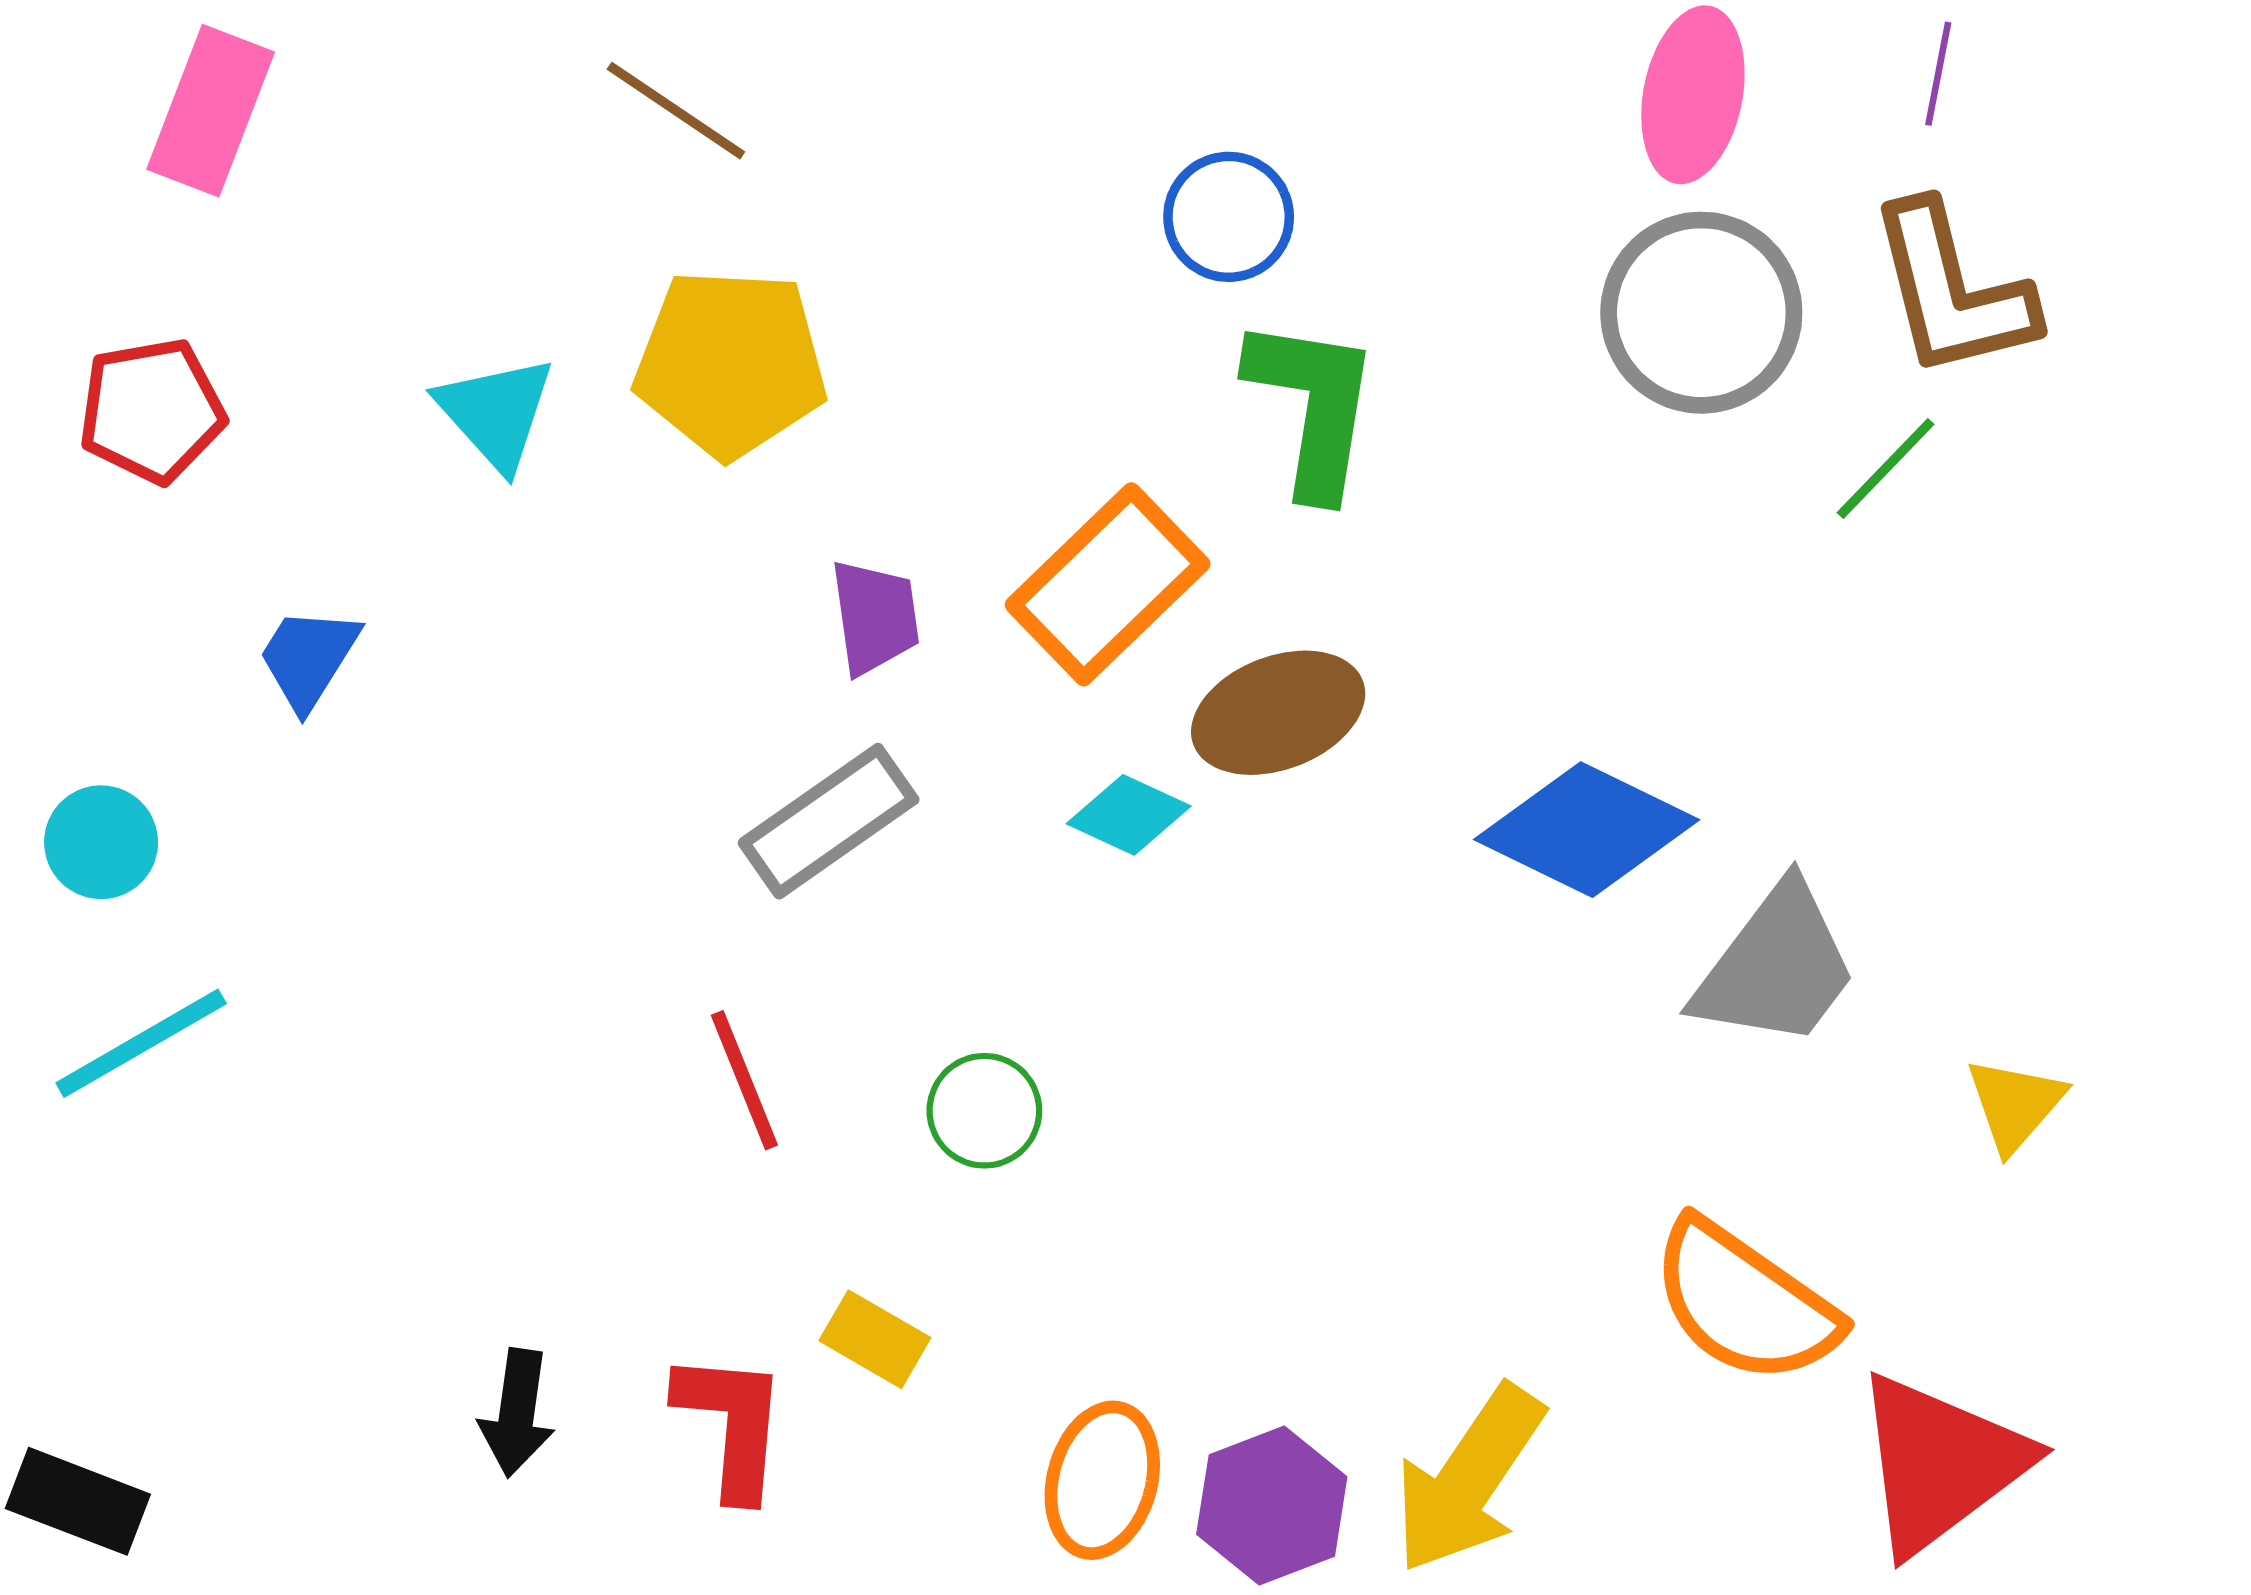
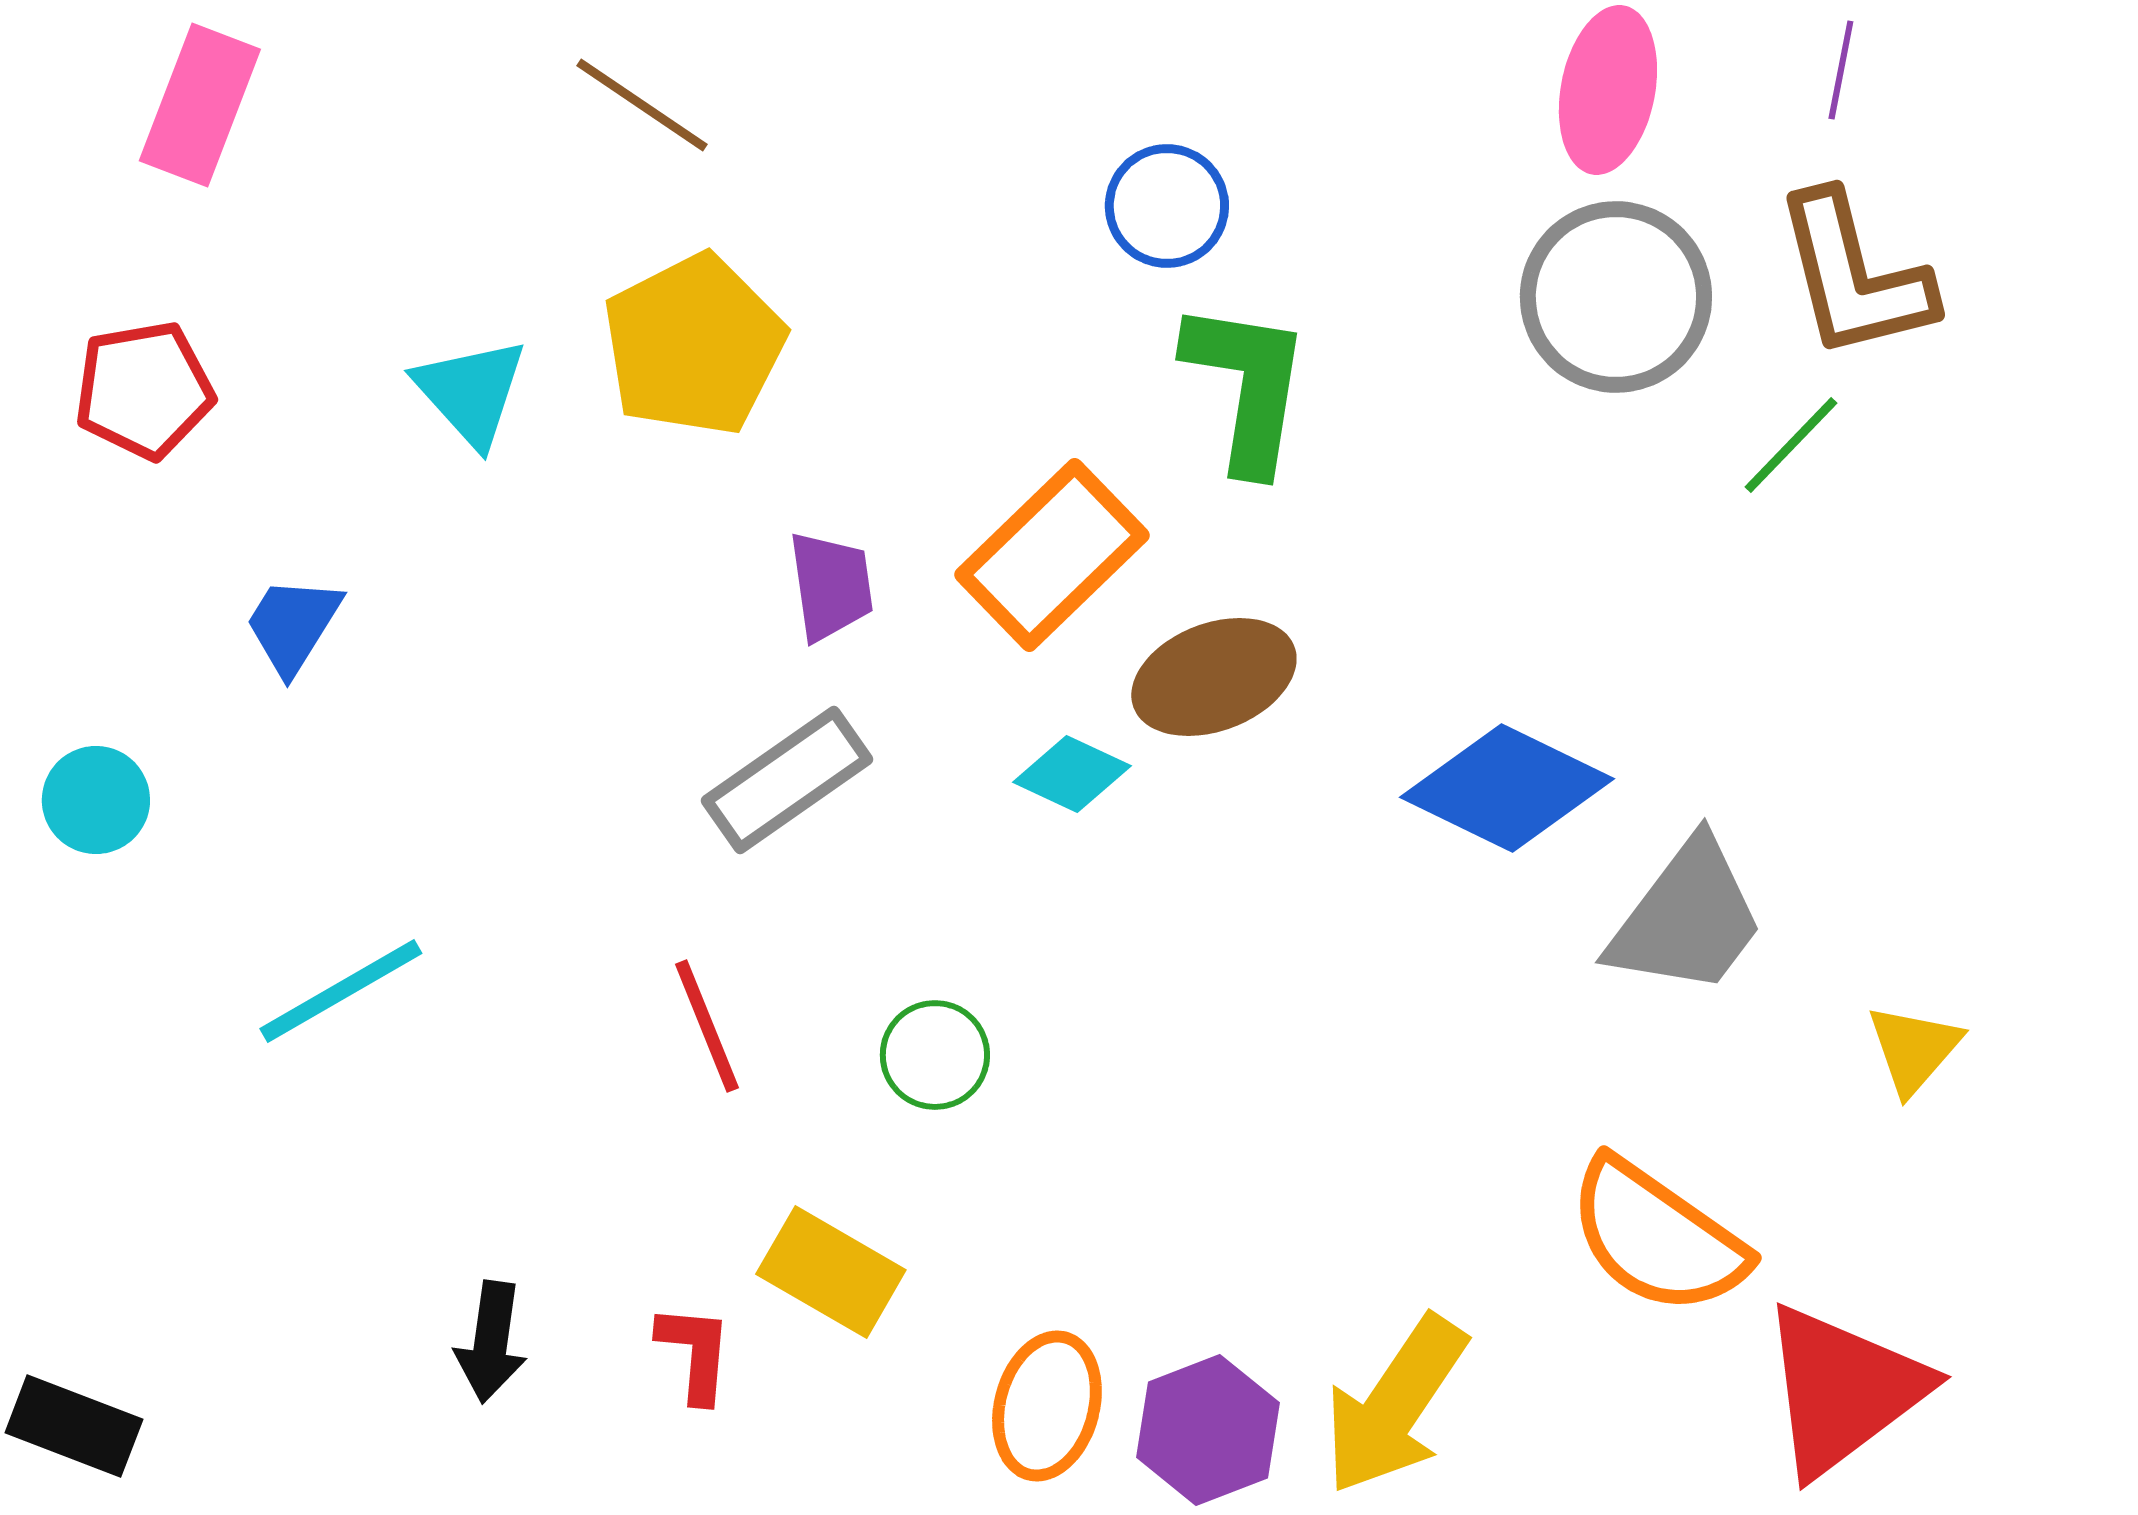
yellow pentagon: (731, 363) -> (694, 345), turned -30
cyan line: (141, 1043) -> (341, 991), moved
yellow rectangle: (875, 1339) -> (831, 1272), size x1.4
red L-shape: (732, 1424) -> (695, 1353), size x0.7

